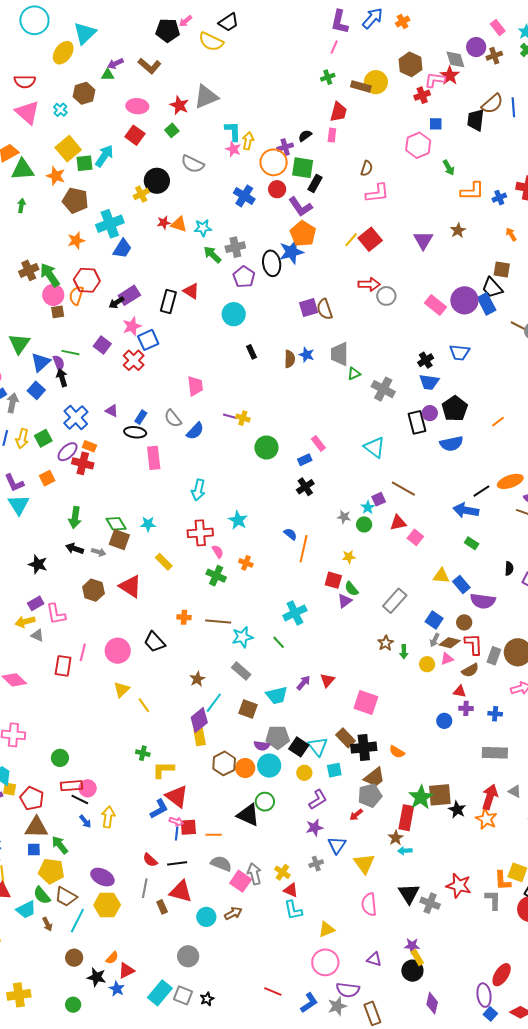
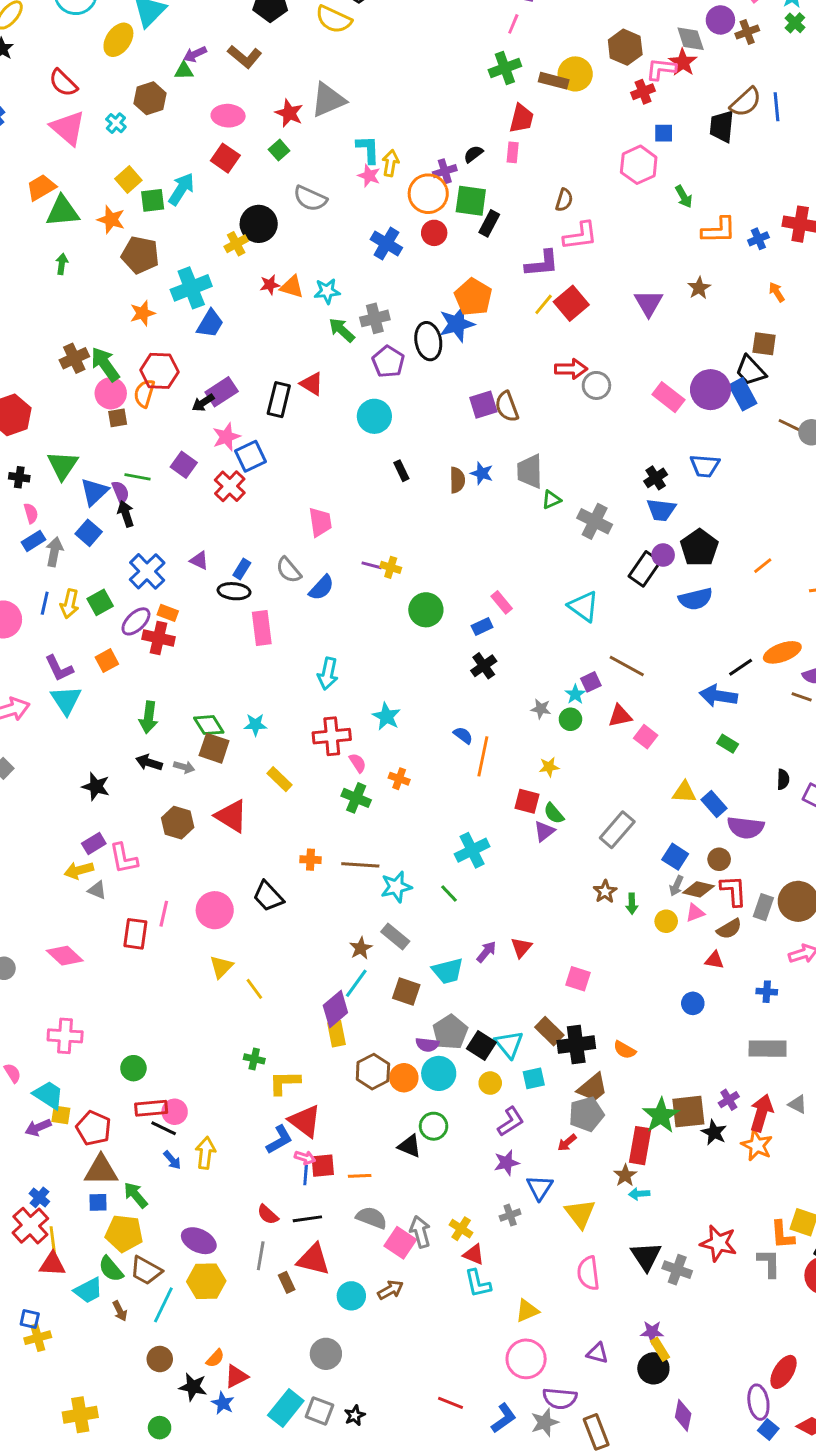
green cross: (328, 77) -> (505, 68), size x1.5
red semicircle: (25, 81) -> (63, 83), turned 45
yellow square: (68, 149) -> (128, 179), size x0.7
purple L-shape: (300, 207) -> (542, 264), moved, turned -60
black rectangle: (417, 422) -> (645, 569), turned 50
brown star: (197, 679) -> (361, 948), moved
pink square: (366, 702) -> (578, 979), size x0.7
purple cross: (466, 708) -> (729, 1100), moved, turned -32
gray pentagon: (278, 737) -> (450, 1032), turned -30
black triangle: (248, 815) -> (410, 1146), size x0.7

